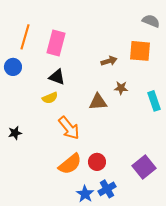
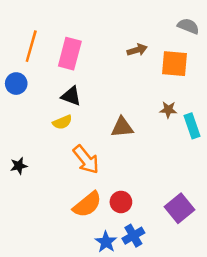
brown arrow: (109, 61) -> (137, 50), moved
brown star: (121, 88) -> (168, 110), moved

